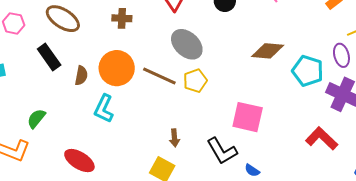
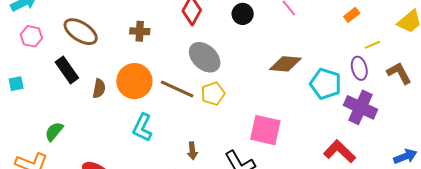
cyan L-shape: (104, 109) -> (142, 127), moved

